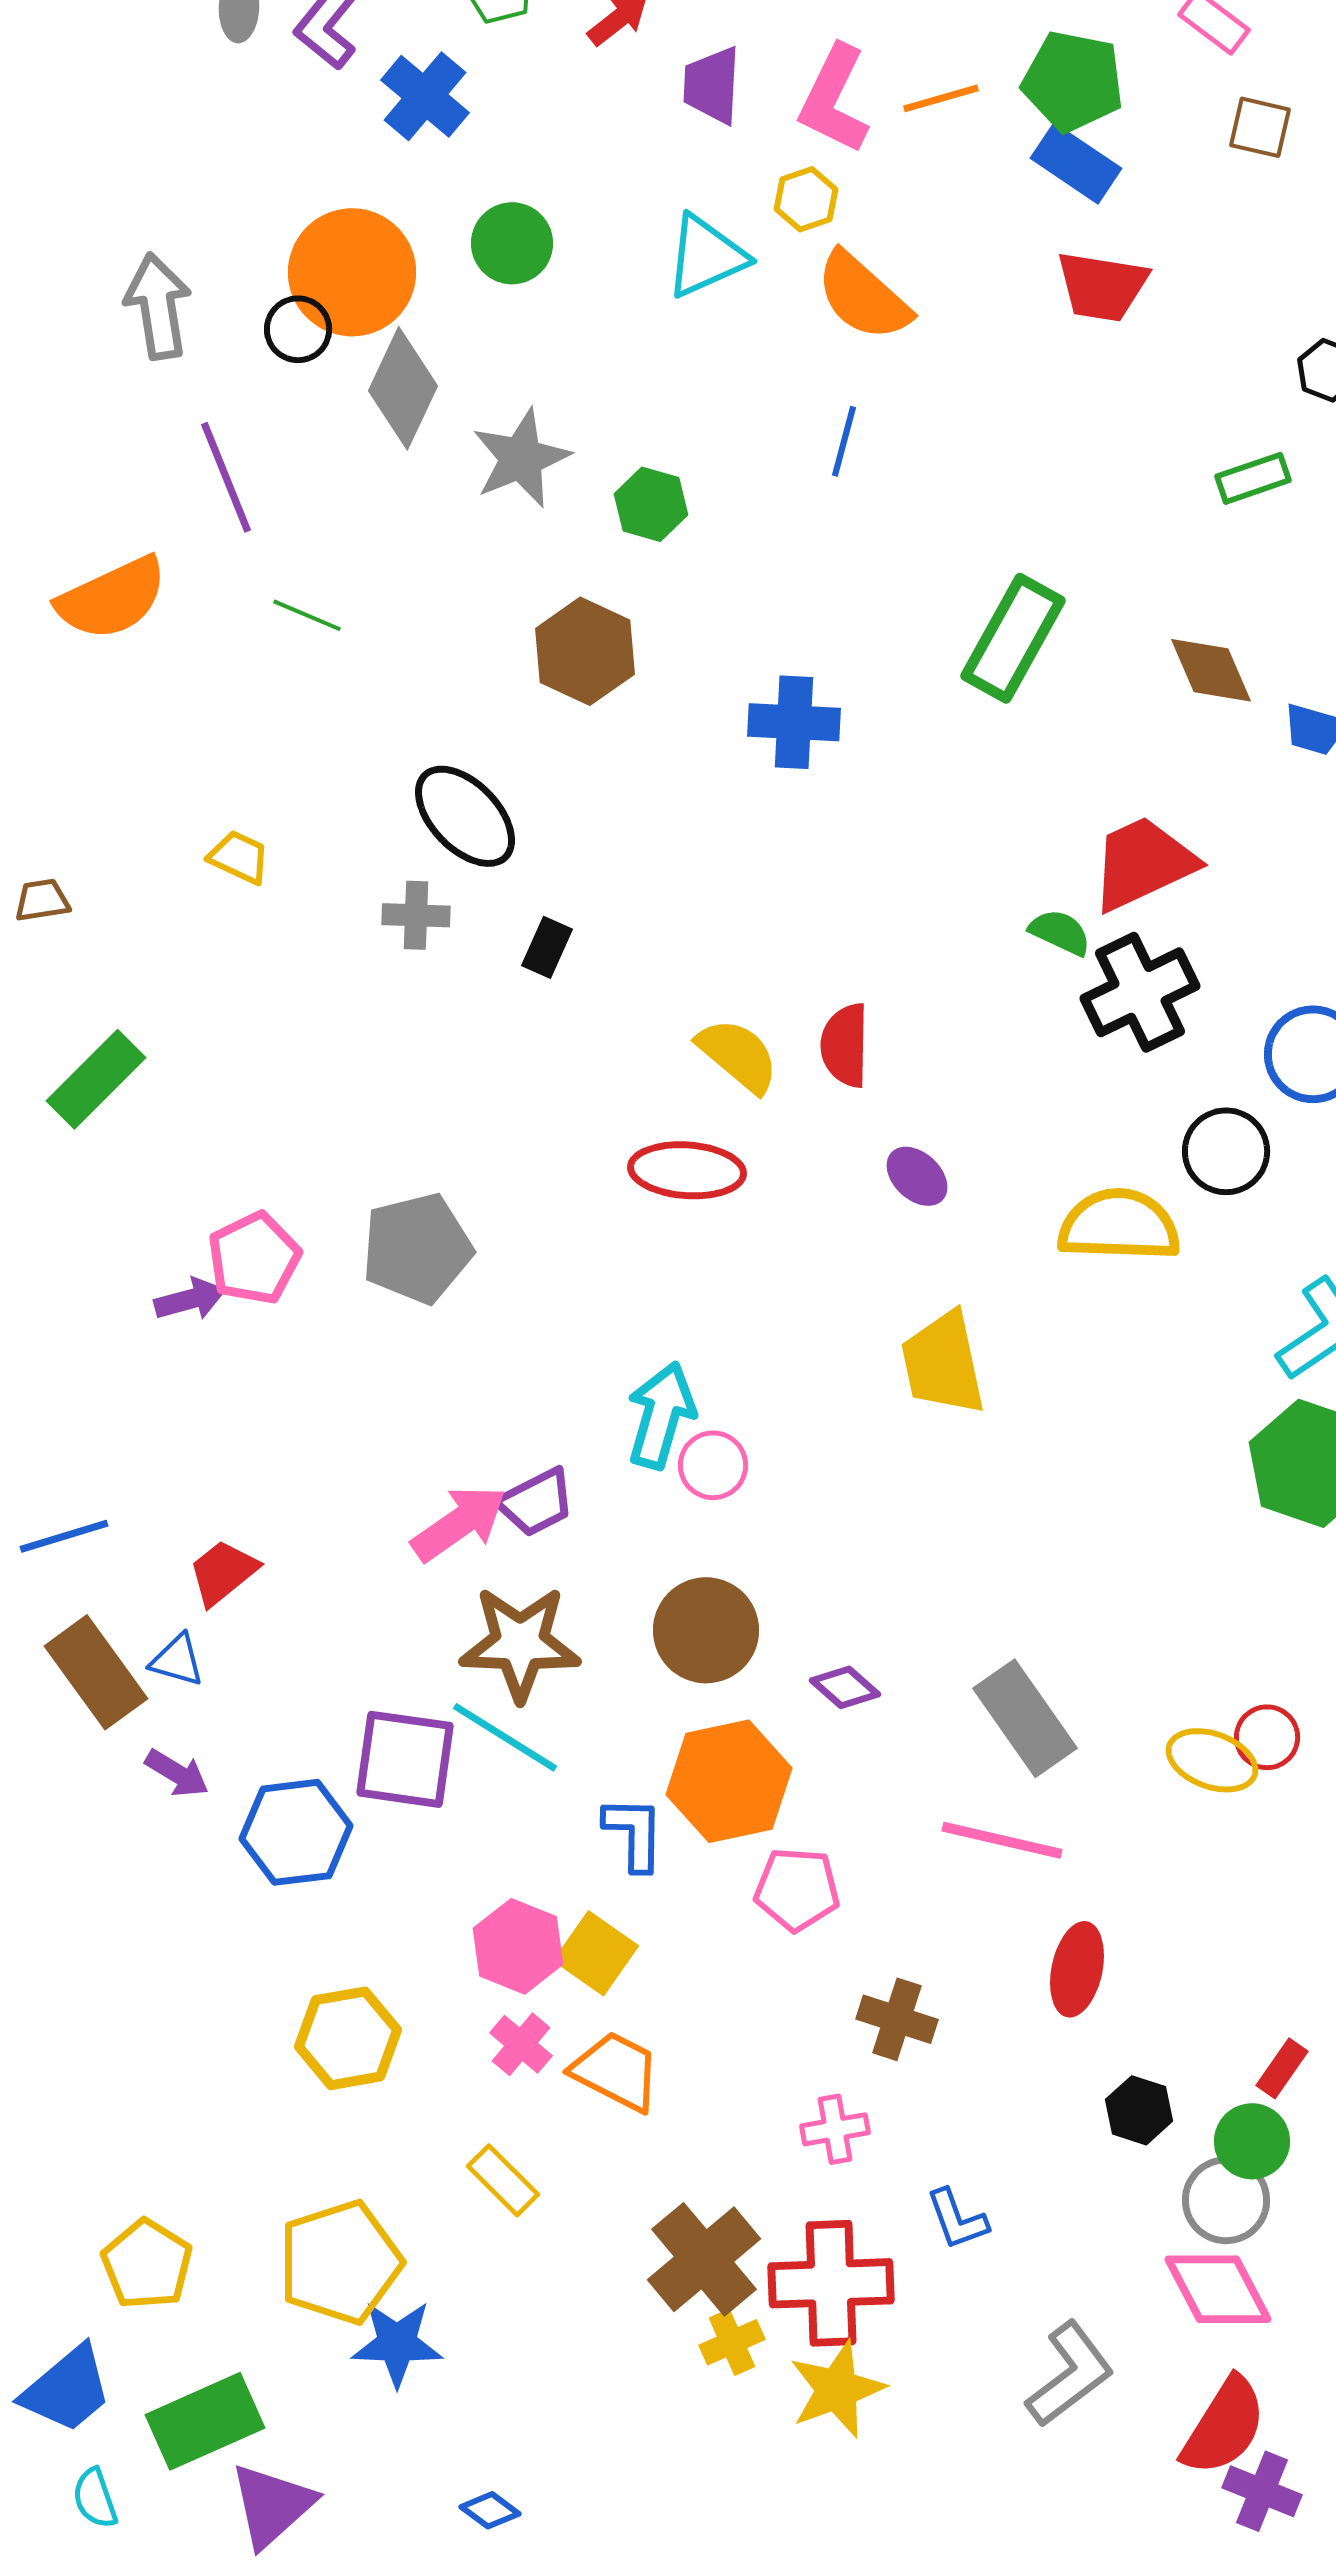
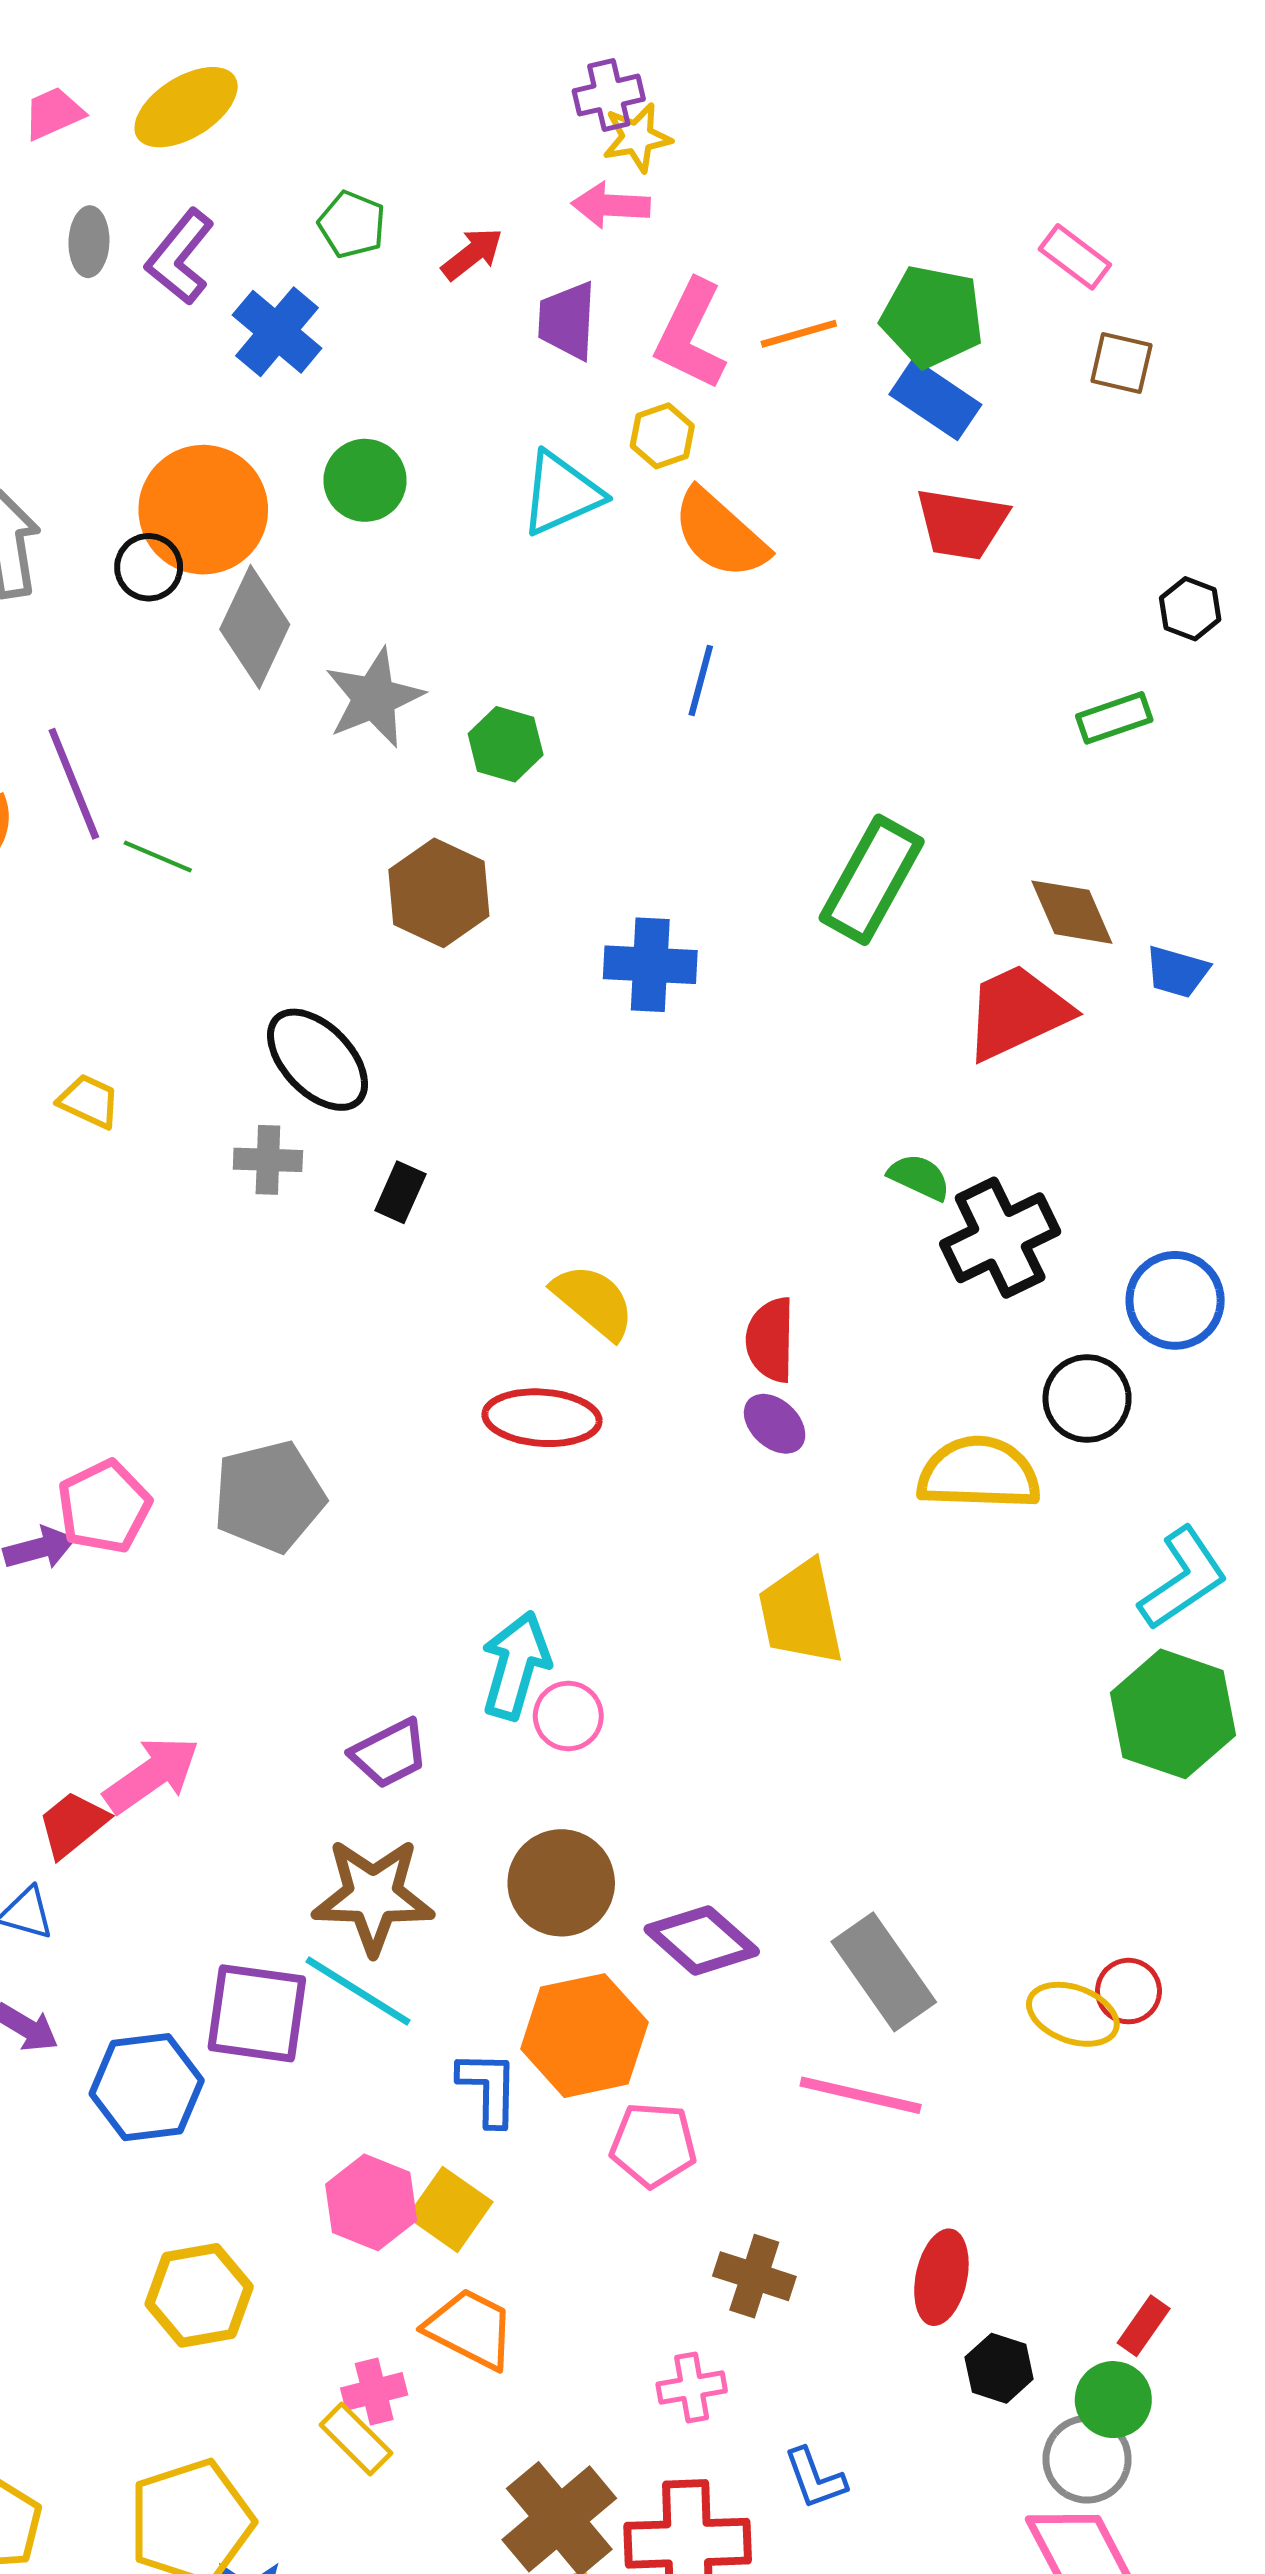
purple line: (226, 477) -> (74, 784), moved
red trapezoid: (1143, 863) -> (1017, 1012), moved
red semicircle: (845, 1045) -> (771, 1340), moved
pink arrow: (459, 1523) -> (152, 1775), moved
purple diamond: (845, 1687) -> (702, 1940), size x1.6
red ellipse: (1077, 1969) -> (941, 2277), moved
pink cross: (521, 2044) -> (374, 2391), moved, turned 36

